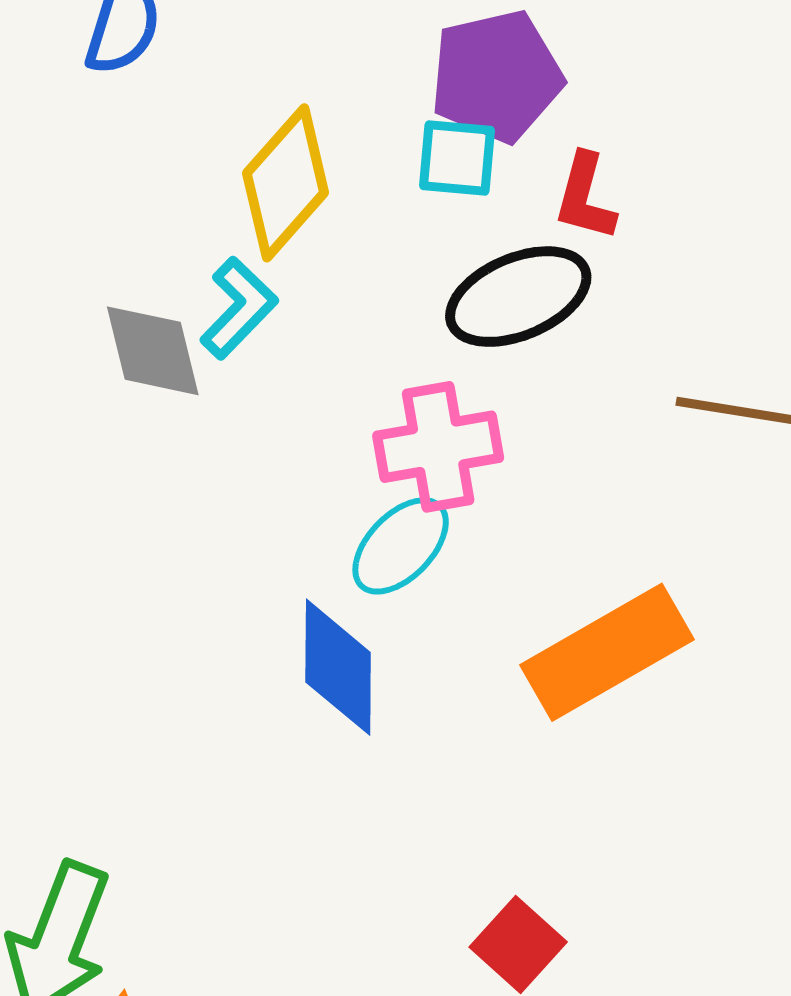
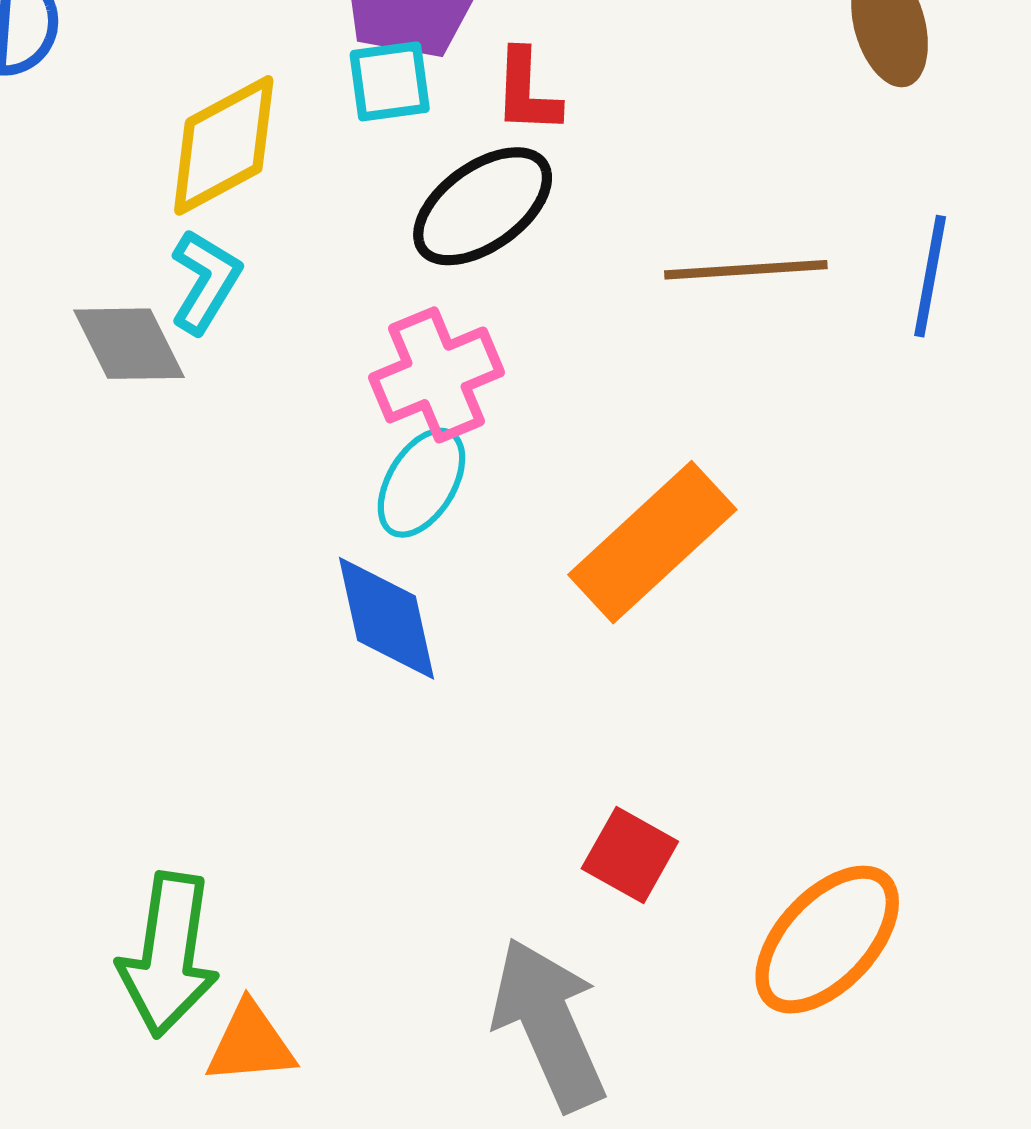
yellow diamond: (286, 183) -> (224, 145), turned 33

